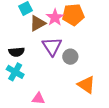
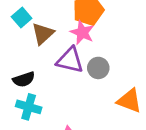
pink star: (55, 17) -> (82, 32), moved
purple triangle: (52, 46) -> (70, 60), turned -30

